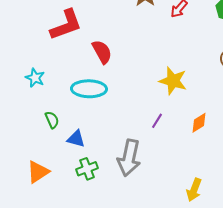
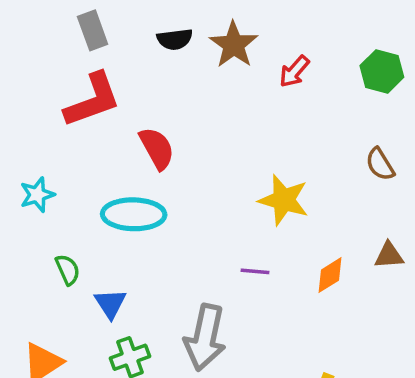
cyan star: (35, 78) -> (37, 195), turned 30
purple line: (157, 121) -> (255, 271), turned 63
blue triangle: (76, 139) -> (110, 304), turned 42

